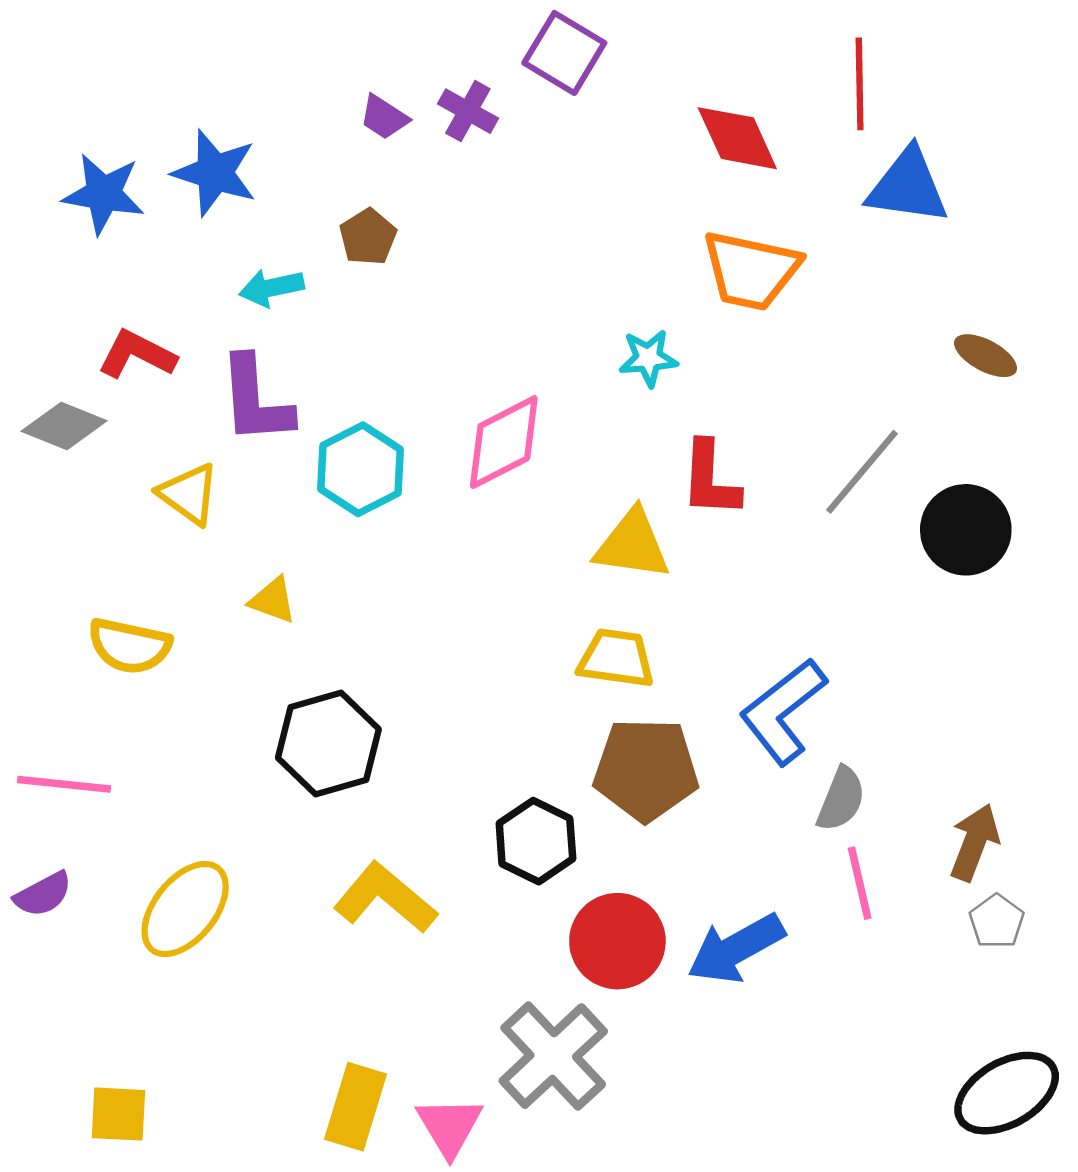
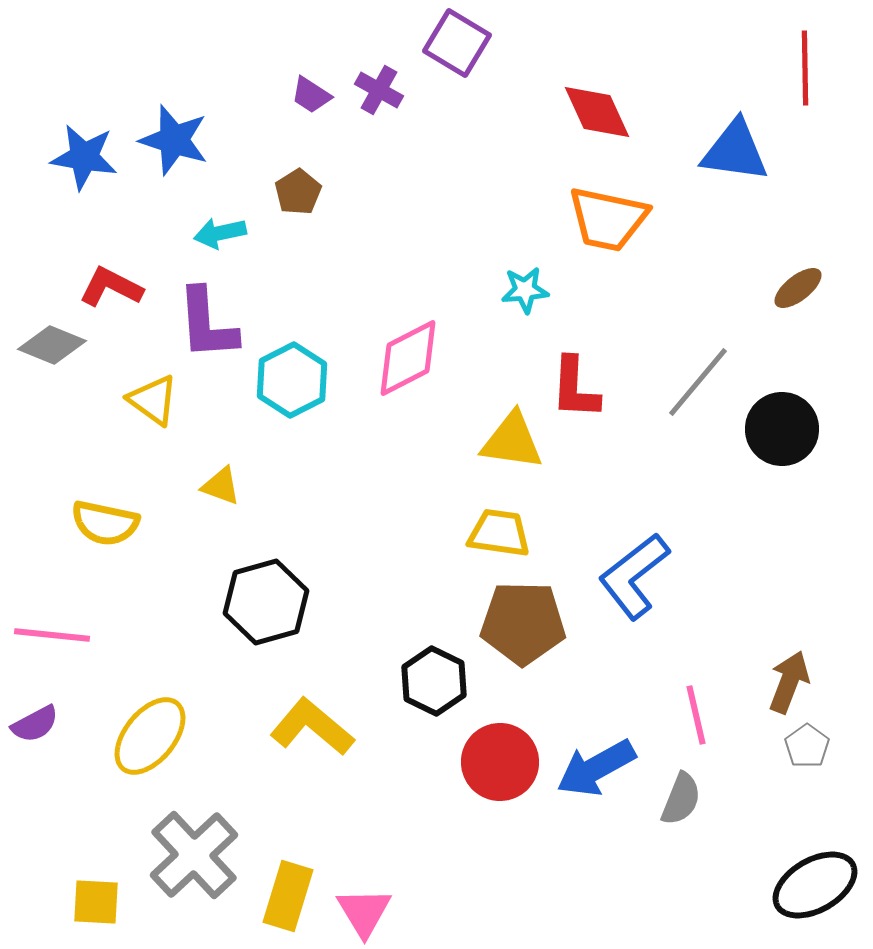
red line: (860, 84) -> (805, 68), moved
brown ellipse: (986, 356) -> (798, 288), turned -66
gray semicircle: (841, 799) -> (681, 799), moved
gray cross: (553, 1056) -> (194, 855), moved

